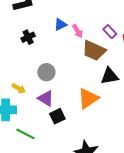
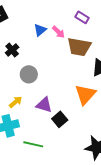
purple rectangle: (110, 32) -> (82, 17), moved
gray circle: (46, 72) -> (29, 74), moved
yellow arrow: (19, 88) -> (16, 102), turned -56

